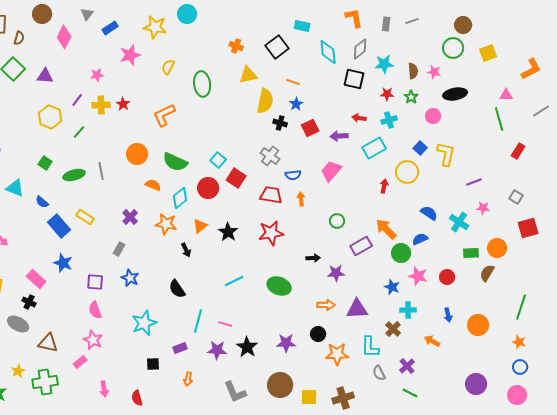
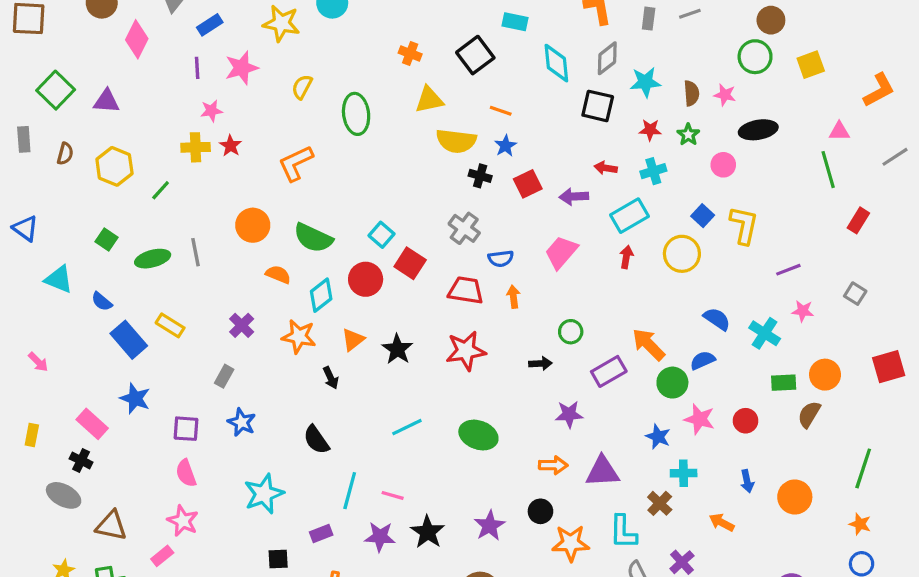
brown semicircle: (19, 38) -> (65, 154), moved
pink star: (97, 75) -> (211, 111), moved
purple line: (77, 100) -> (197, 68), moved, turned -40
yellow semicircle: (265, 101) -> (456, 141), turned 85
red arrow: (384, 186) -> (626, 257), moved
red square: (528, 228) -> (889, 367), moved
black arrow: (313, 258) -> (540, 363), moved
purple star: (286, 343) -> (490, 526), turned -30

